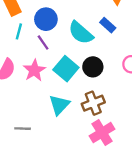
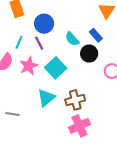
cyan line: (19, 31) -> (19, 42), moved
cyan semicircle: (81, 33) -> (72, 39), size x0.7
black circle: (93, 67) -> (89, 54), moved

